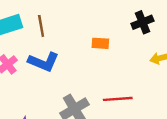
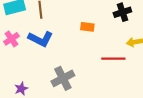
red line: (118, 99) -> (113, 59), moved

